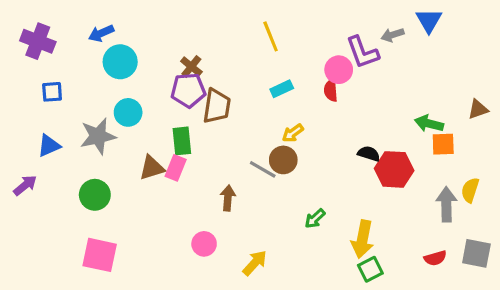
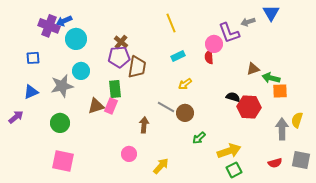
purple cross: (38, 41) -> (49, 26), moved
brown triangle: (478, 109) -> (253, 69), moved
brown circle: (283, 160) -> (185, 113), moved
yellow arrow: (362, 239) -> (229, 151), turned -120

